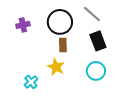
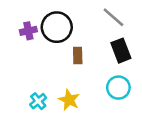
black circle: (60, 22) -> (57, 27), moved
yellow star: (56, 67) -> (69, 100), moved

